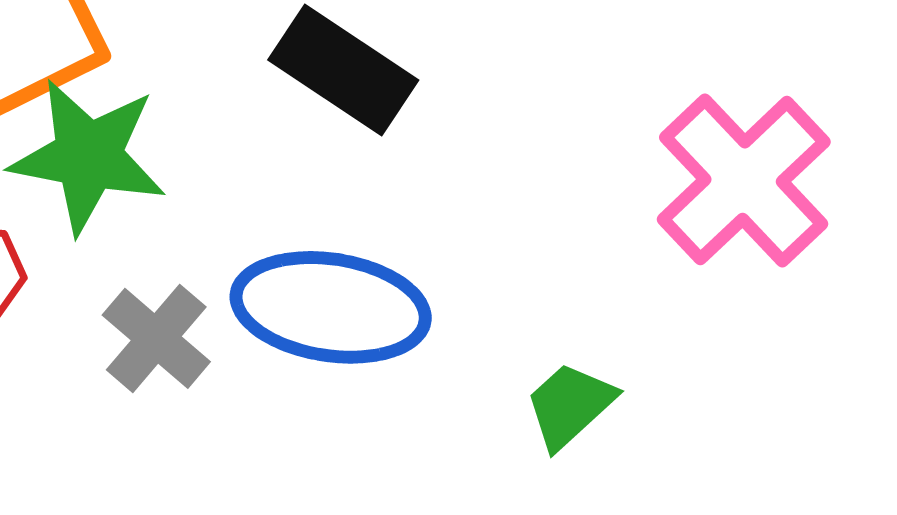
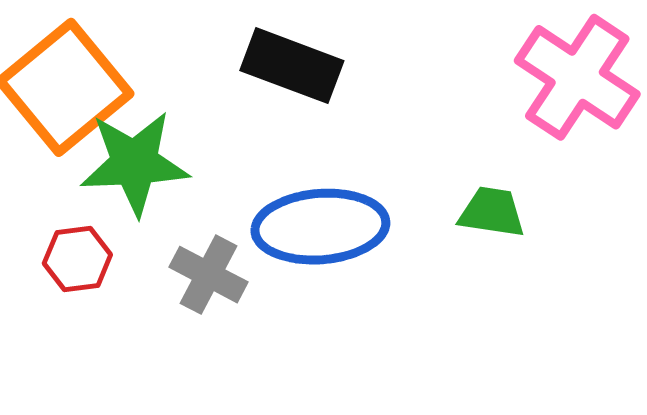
green trapezoid: (570, 405) -> (492, 212), moved, turned 64

